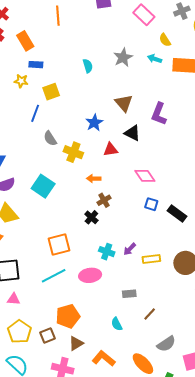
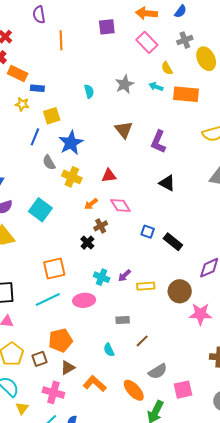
orange rectangle: (25, 41) -> (18, 73), moved, turned -36
blue star: (94, 123) -> (71, 143), moved, size x1.4
black triangle: (132, 133) -> (167, 183), moved
pink diamond: (145, 176) -> (120, 206), moved
orange arrow: (94, 178) -> (91, 204), turned -40

